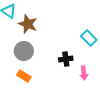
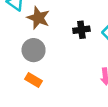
black cross: (66, 59) -> (81, 30), moved

